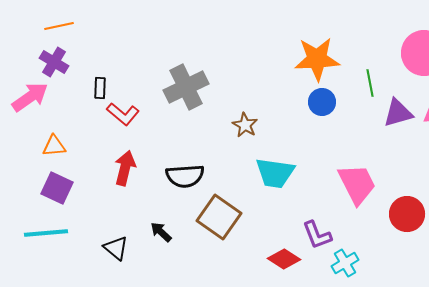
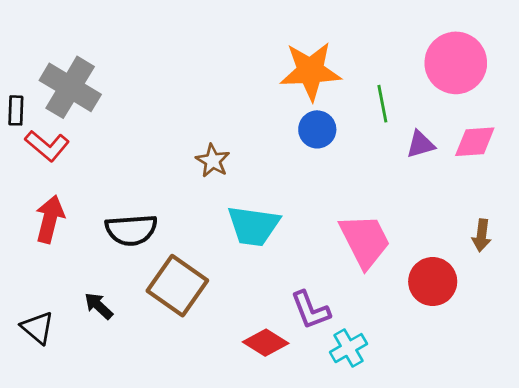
gray cross: (186, 87) -> (70, 87), moved, turned -33
purple triangle: (398, 113) -> (420, 144), size x0.7

